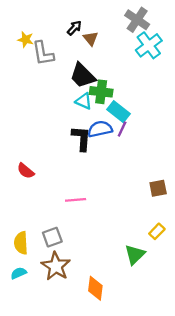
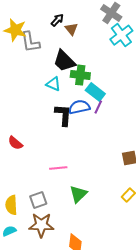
yellow star: (26, 40) -> (15, 30), size x1.6
cyan triangle: (84, 101) -> (53, 84), moved
green triangle: (135, 255) -> (78, 194), moved
brown star: (56, 266) -> (41, 225), turned -30

